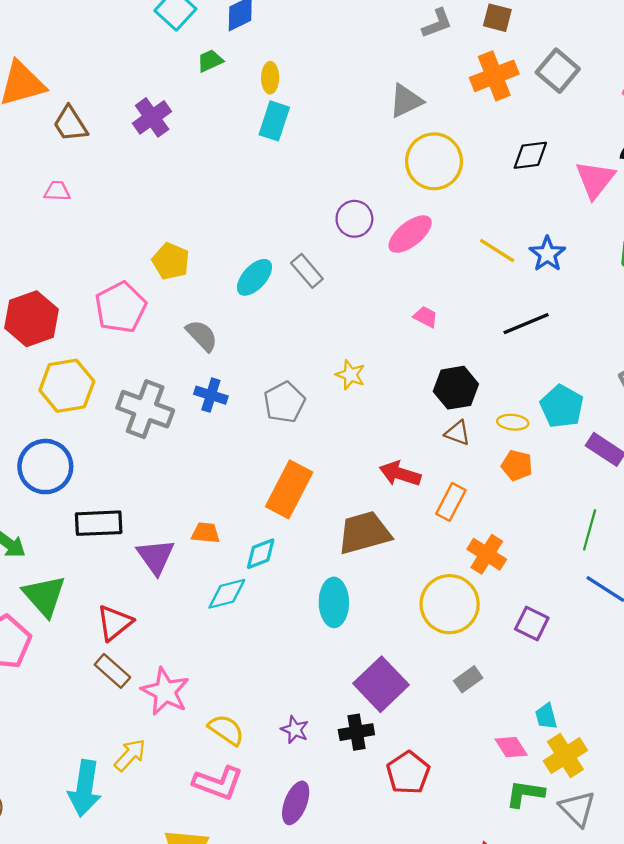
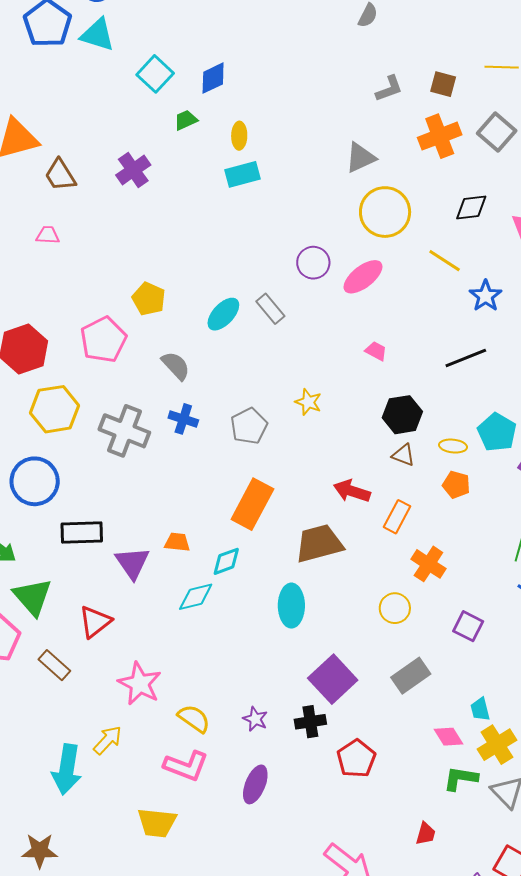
cyan rectangle: (274, 121) -> (243, 174), turned 56
yellow line: (497, 251) -> (445, 261), moved
yellow circle: (450, 604) -> (395, 608), size x0.6
brown rectangle: (112, 671) -> (54, 665), moved
gray rectangle: (468, 679) -> (411, 676), size x1.5

